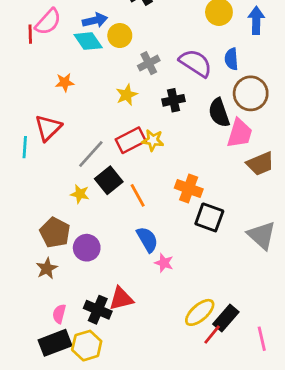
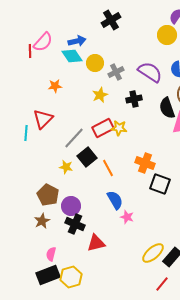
yellow circle: (120, 36) -> (95, 63), moved
black cross: (98, 310) -> (75, 224), moved
red line: (212, 335) -> (162, 284), moved

